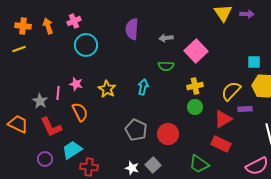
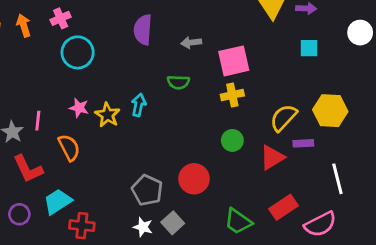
pink square: (196, 51) -> (234, 61), turned 30
cyan square: (254, 62) -> (309, 48), moved
green semicircle: (166, 66) -> (178, 82), moved
pink star: (76, 84) -> (79, 108), moved
yellow cross: (195, 86) -> (232, 95), moved
cyan arrow: (143, 87) -> (139, 105), moved
gray pentagon: (136, 130) -> (147, 190), moved
red rectangle: (221, 144) -> (283, 207), moved, turned -60

